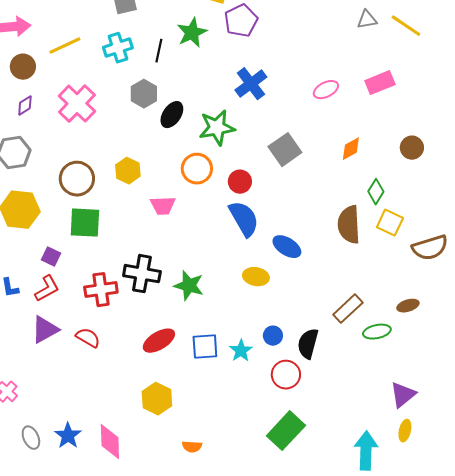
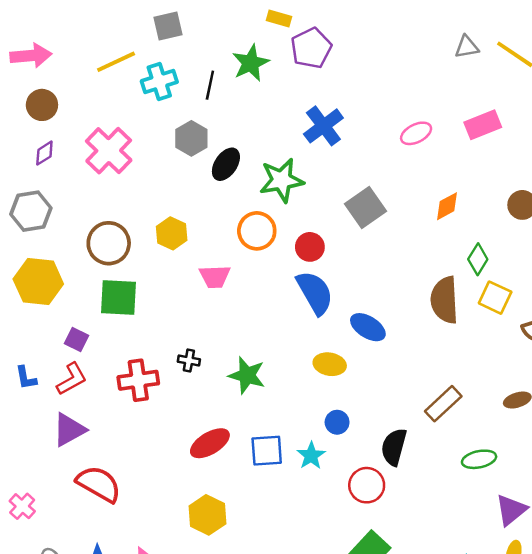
yellow line: (65, 46) -> (116, 62), moved
black cross: (142, 274) -> (189, 361), size x0.5
green ellipse: (377, 332) -> (479, 459), moved
blue circle: (273, 336) -> (337, 422), moved
red semicircle: (88, 338) -> (99, 484), moved, size x1.5

